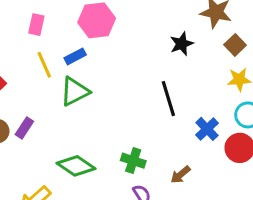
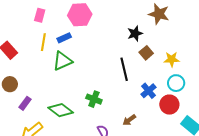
brown square: (235, 45) -> (146, 53), moved
yellow line: (44, 65) -> (43, 42), turned 30
purple rectangle: (24, 128) -> (25, 103), moved
green cross: (133, 161) -> (94, 99), moved

